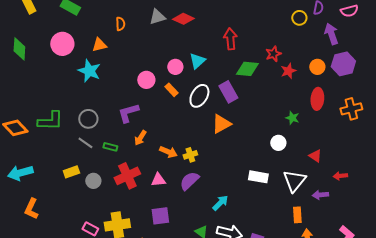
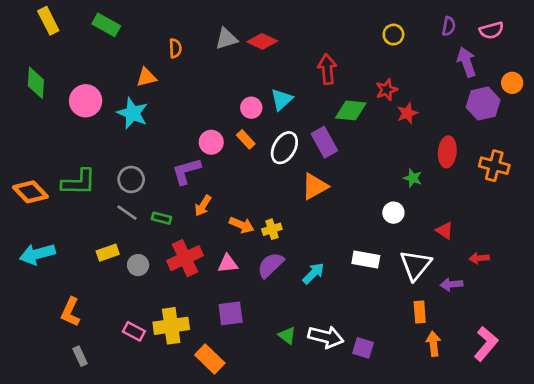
yellow circle: (299, 18) -> (393, 35), moved
pink circle: (62, 44) -> (86, 101), moved
orange circle: (317, 67) -> (512, 83), moved
pink circle: (146, 80) -> (211, 142), moved
orange cross: (351, 109) -> (494, 166), turned 30
cyan arrow: (220, 203) -> (313, 273), moved
orange L-shape: (31, 209) -> (70, 312), moved

